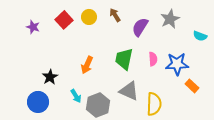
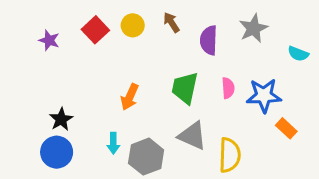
purple semicircle: (140, 27) -> (209, 40), turned -30
black star: (50, 77) -> (61, 119), moved
cyan arrow: (76, 96) -> (113, 143), turned 32

